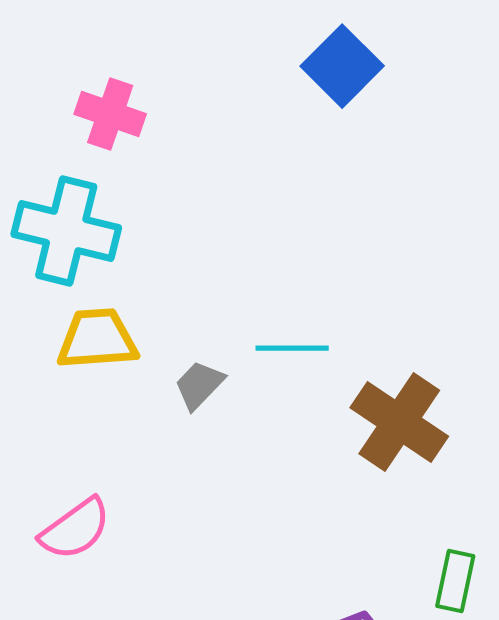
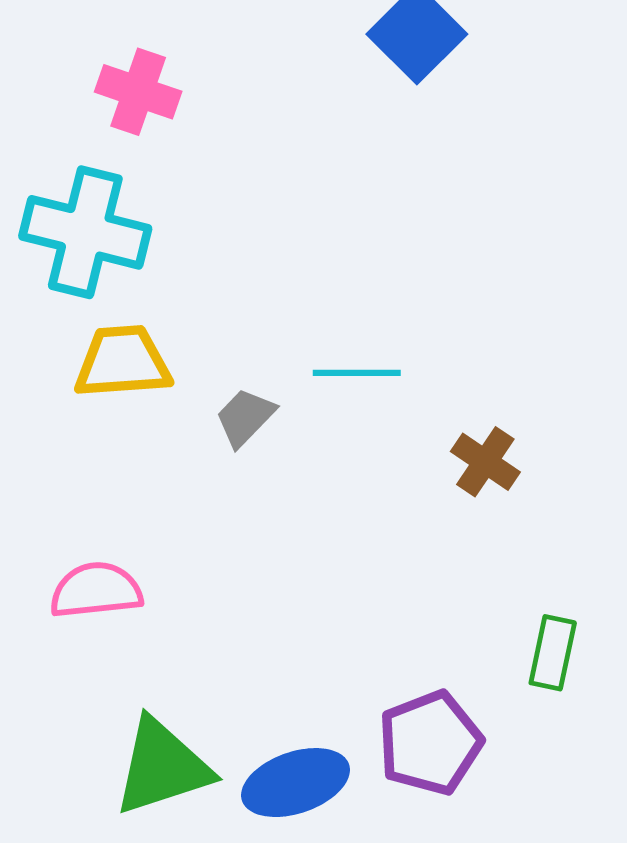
brown cross: (399, 422) -> (485, 462), size x0.6
pink semicircle: (75, 529) -> (96, 590), turned -150

